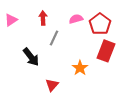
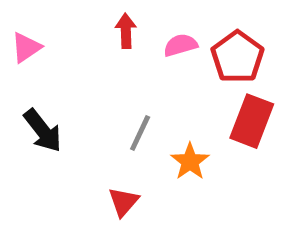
red arrow: (43, 18) -> (126, 31), moved
gray line: (54, 38) -> (140, 133), moved
black arrow: (31, 57) -> (43, 131), moved

